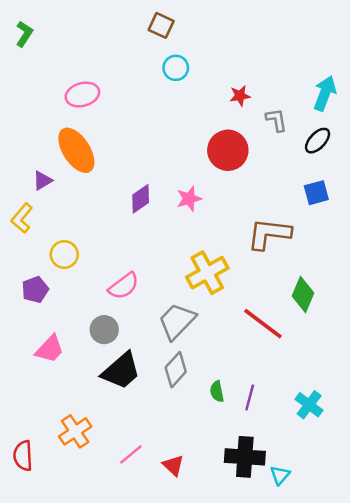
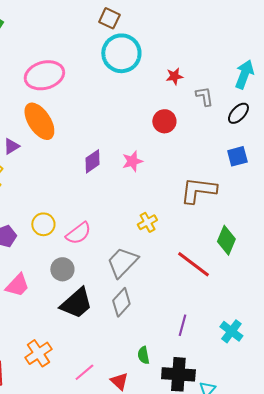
cyan circle: (176, 68) -> (121, 53), size x1.8
pink ellipse: (82, 95) -> (44, 75), size x1.4
red circle: (228, 150) -> (164, 121), size x0.7
yellow circle: (64, 254) -> (43, 224), moved
yellow cross: (207, 273) -> (147, 222), size x0.6
green semicircle: (217, 391) -> (143, 355), moved

